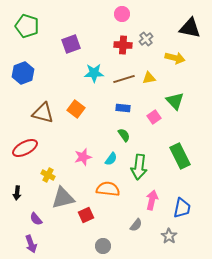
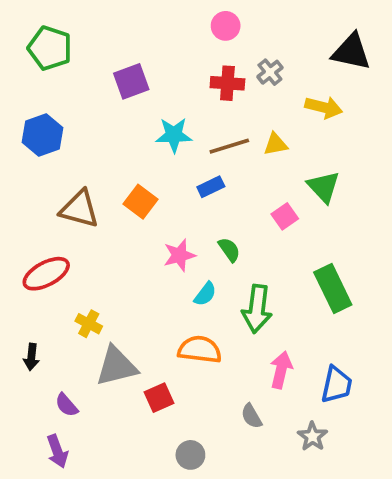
blue rectangle: (123, 108) -> (211, 187), moved, turned -32
pink star: (83, 157) -> (179, 255), moved
gray semicircle: (136, 225) -> (251, 416), turned 112

